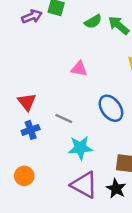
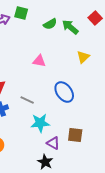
purple triangle: (84, 185) -> (53, 143), moved, size x0.6
black star: (116, 189) -> (45, 162), moved

